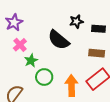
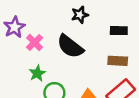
black star: (76, 21) -> (80, 15), moved
pink cross: (20, 45) -> (35, 43), moved

